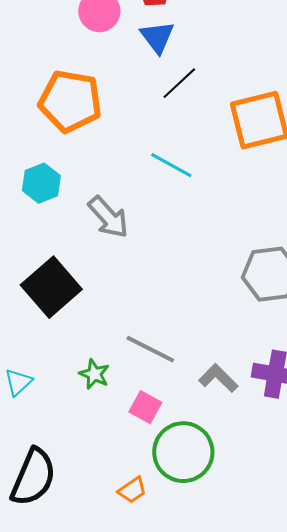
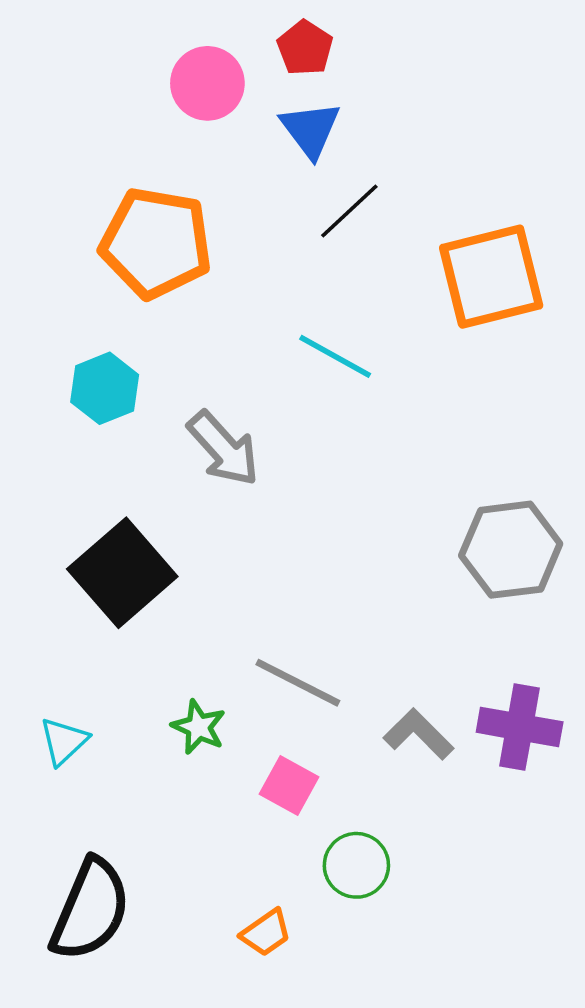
green circle: (183, 452) -> (356, 865), size x0.6

